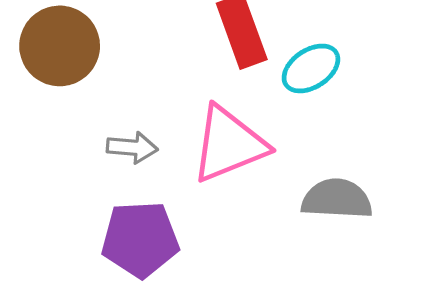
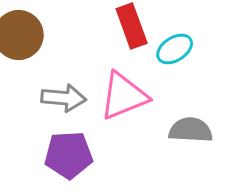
gray arrow: (132, 147) -> (64, 98), size x1.4

